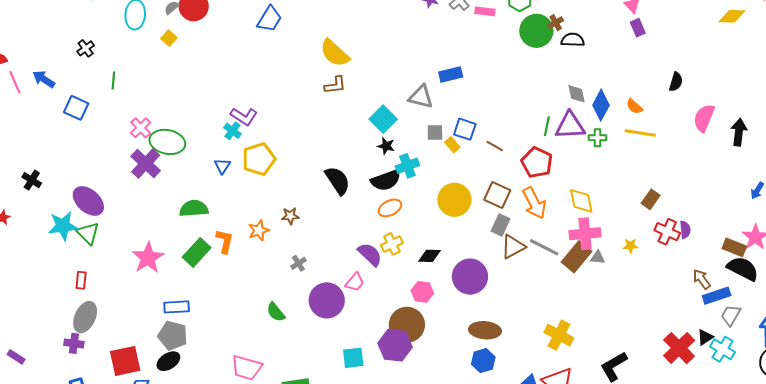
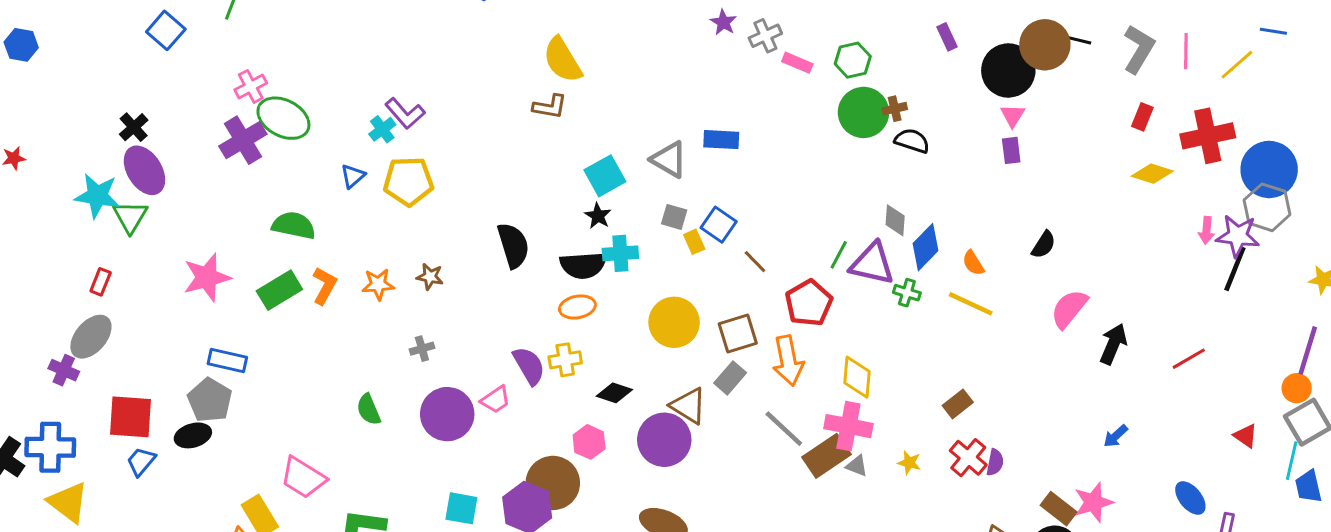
black cross: (32, 180) -> (134, 127), moved
brown square: (497, 195) -> (738, 333), turned 32
brown triangle: (513, 247) -> (689, 406), moved, turned 44

